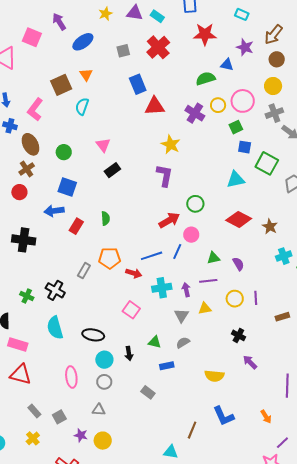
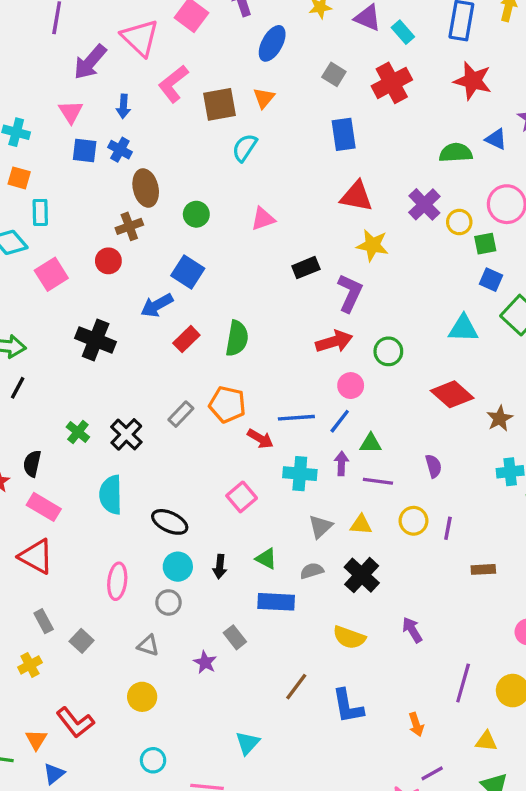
blue ellipse: (83, 42) -> (272, 43), turned -40
gray square: (123, 51) -> (334, 74), turned 32
yellow circle: (218, 105) -> (459, 222), moved
red triangle: (155, 106) -> (356, 196), moved
pink L-shape: (35, 109) -> (173, 84), moved
yellow star: (171, 144) -> (372, 245), turned -30
pink triangle: (103, 145) -> (263, 219), turned 35
black rectangle: (112, 170) -> (306, 268), moved
blue arrow: (54, 211) -> (157, 305), turned -36
green semicircle: (105, 218) -> (237, 338), size x1.5
red arrow: (169, 220) -> (334, 342), moved
pink circle: (191, 235) -> (351, 386), moved
green triangle: (213, 258) -> (371, 443), moved
purple arrow: (186, 290) -> (341, 463), moved
black cross: (238, 335) -> (362, 575), moved, size x1.5
blue rectangle: (167, 366) -> (276, 602), size x1.5
gray square: (59, 417) -> (82, 641), turned -32
brown line: (192, 430) -> (296, 687), moved
purple star: (81, 435) -> (205, 662), moved
cyan triangle: (171, 452) -> (248, 743), turned 49

